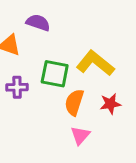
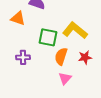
purple cross: (17, 87) -> (23, 57), moved

